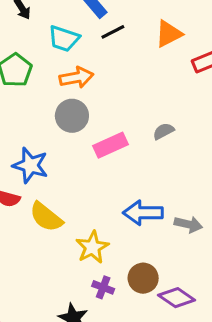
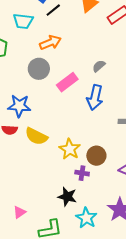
orange arrow: (76, 77) -> (50, 43), moved
blue arrow: (143, 213) -> (95, 98), moved, turned -65
brown circle: (143, 278) -> (96, 156), moved

